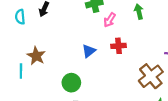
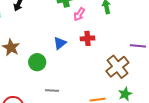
green circle: (71, 83) -> (37, 62), moved

